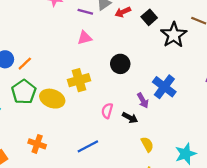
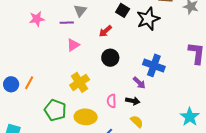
red arrow: (123, 12) -> (105, 31), moved
black star: (174, 35) -> (148, 19), turned 30
green pentagon: (24, 92) -> (55, 110), moved
yellow ellipse: (52, 99) -> (86, 117), moved
yellow semicircle: (147, 144) -> (137, 122), moved

